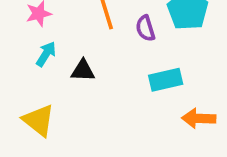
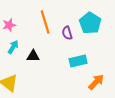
orange arrow: (199, 118) -> (96, 82), turned 132

